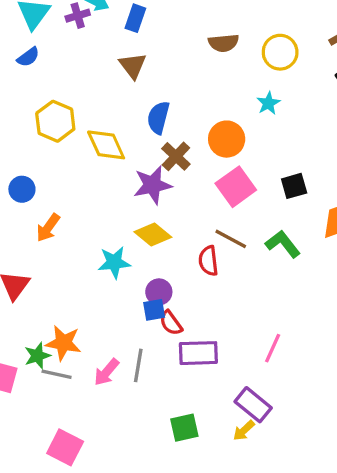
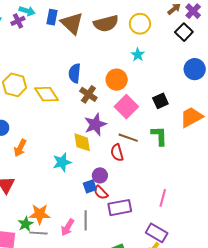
brown semicircle: (224, 43) -> (106, 24), size x1.4
brown triangle: (133, 66) -> (72, 23), moved, size x1.4
purple star: (152, 185) -> (95, 124), moved
yellow diamond: (153, 235) -> (82, 142), turned 50
green L-shape: (283, 244) -> (159, 136), turned 45
purple circle: (159, 292) -> (100, 175), moved

